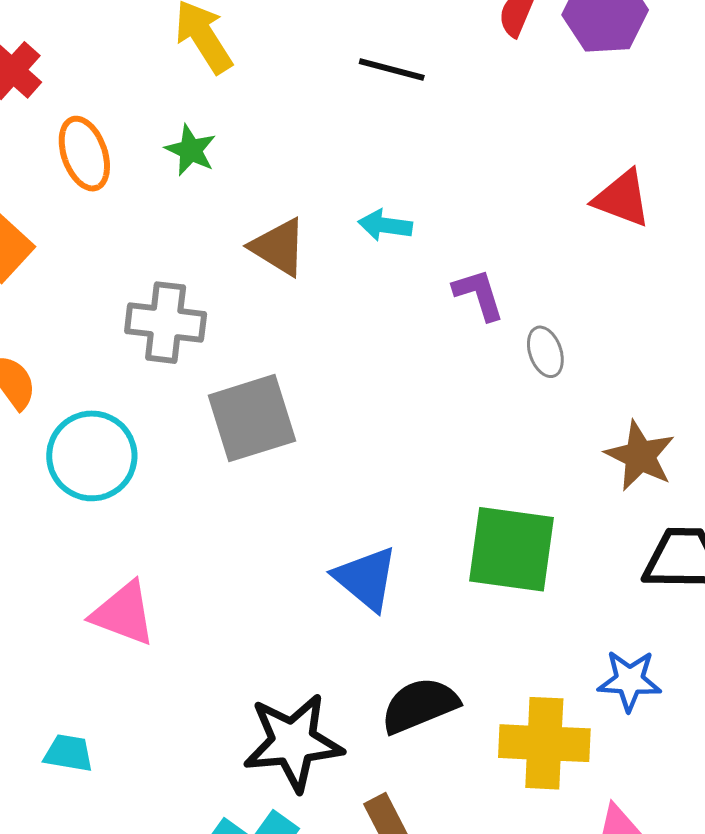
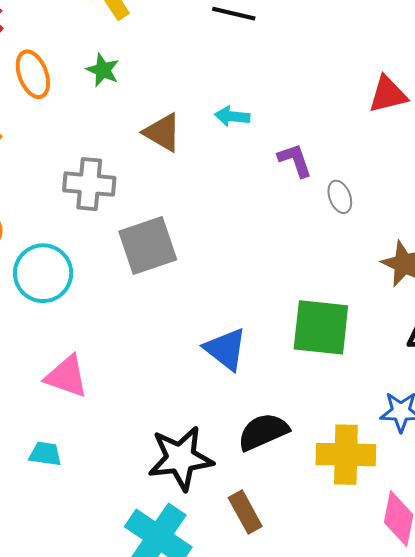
red triangle: (622, 198) -> (388, 94), turned -33
cyan trapezoid: (69, 753) -> (45, 454), moved

